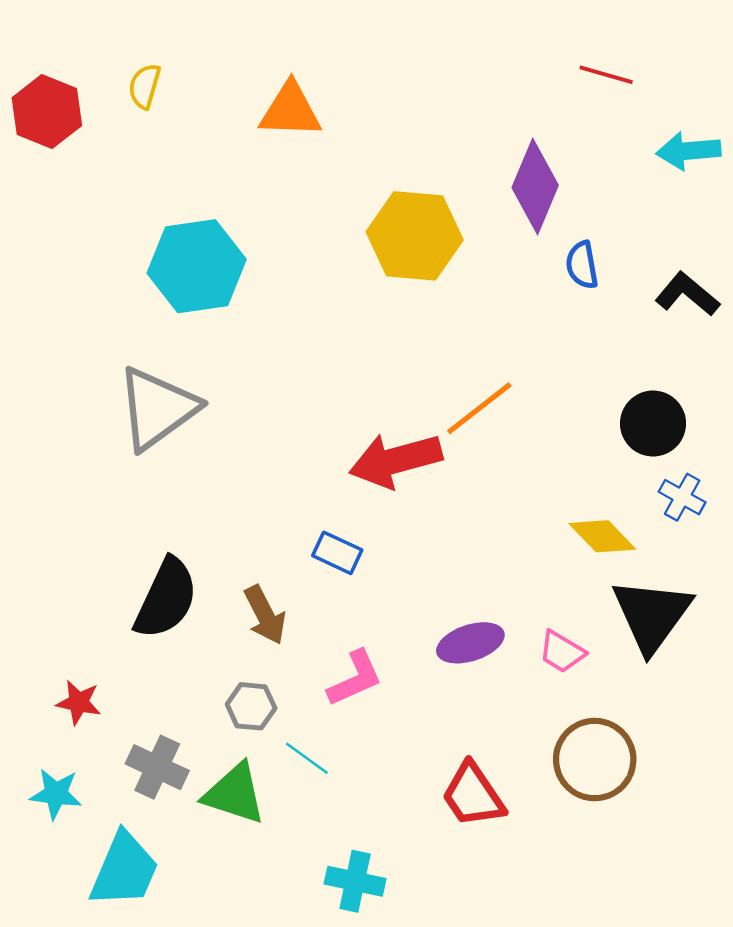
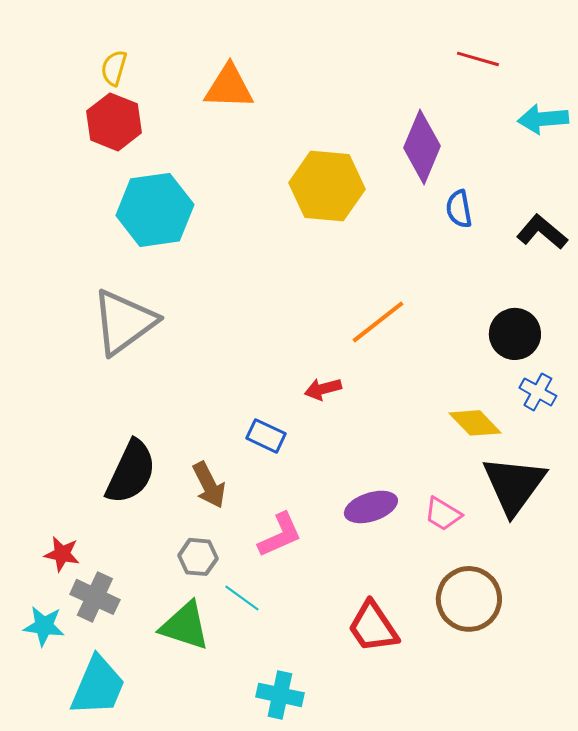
red hexagon: (47, 112) -> (114, 122), moved
red arrow: (396, 460) -> (323, 389), moved, size x0.5
gray cross: (157, 767) -> (95, 597), moved

